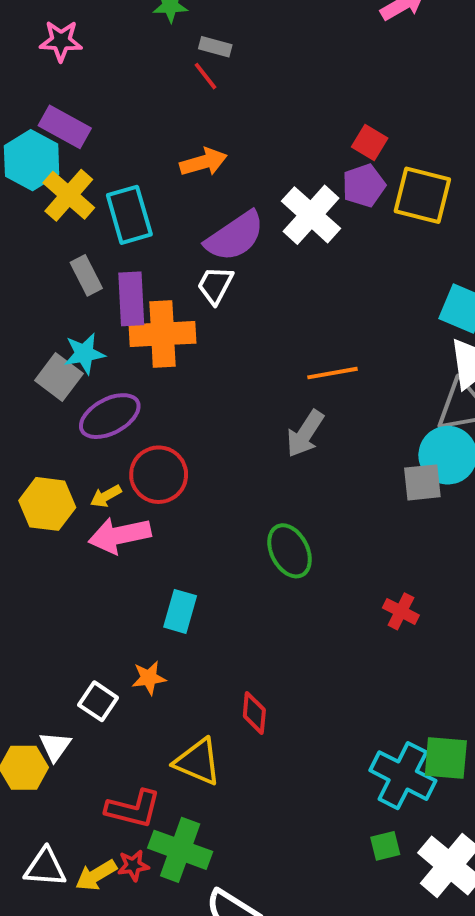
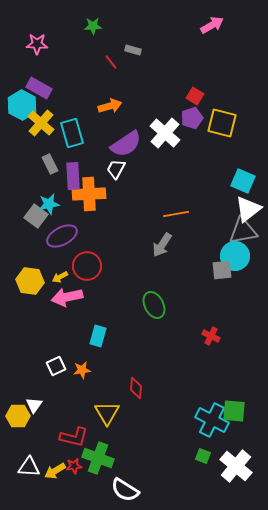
gray rectangle: (215, 47) -> (133, 50), moved
white square: (98, 701) -> (56, 366), moved, turned 30
yellow triangle: (198, 762) -> (107, 413), turned 36
green square: (385, 846) -> (203, 456), turned 35

